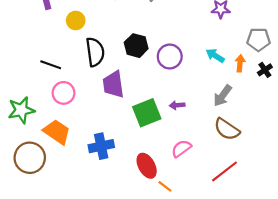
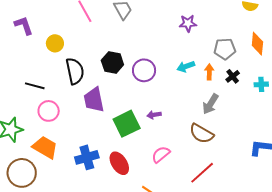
cyan arrow: (215, 56) -> (186, 67), turned -48
gray arrow: (223, 96) -> (210, 104), moved
red ellipse: (147, 166) -> (119, 163), moved

